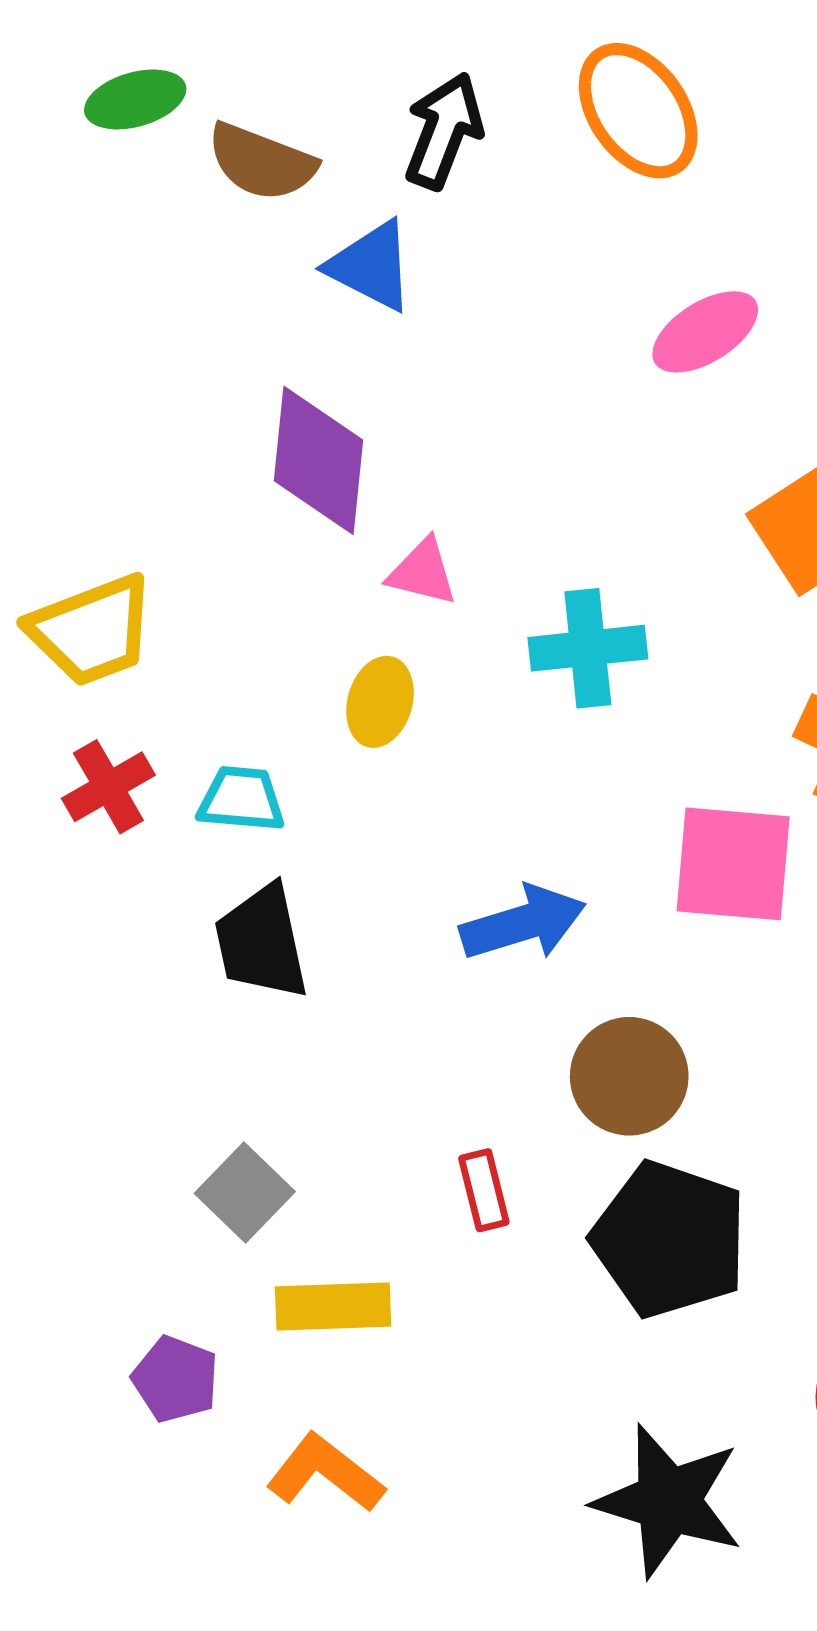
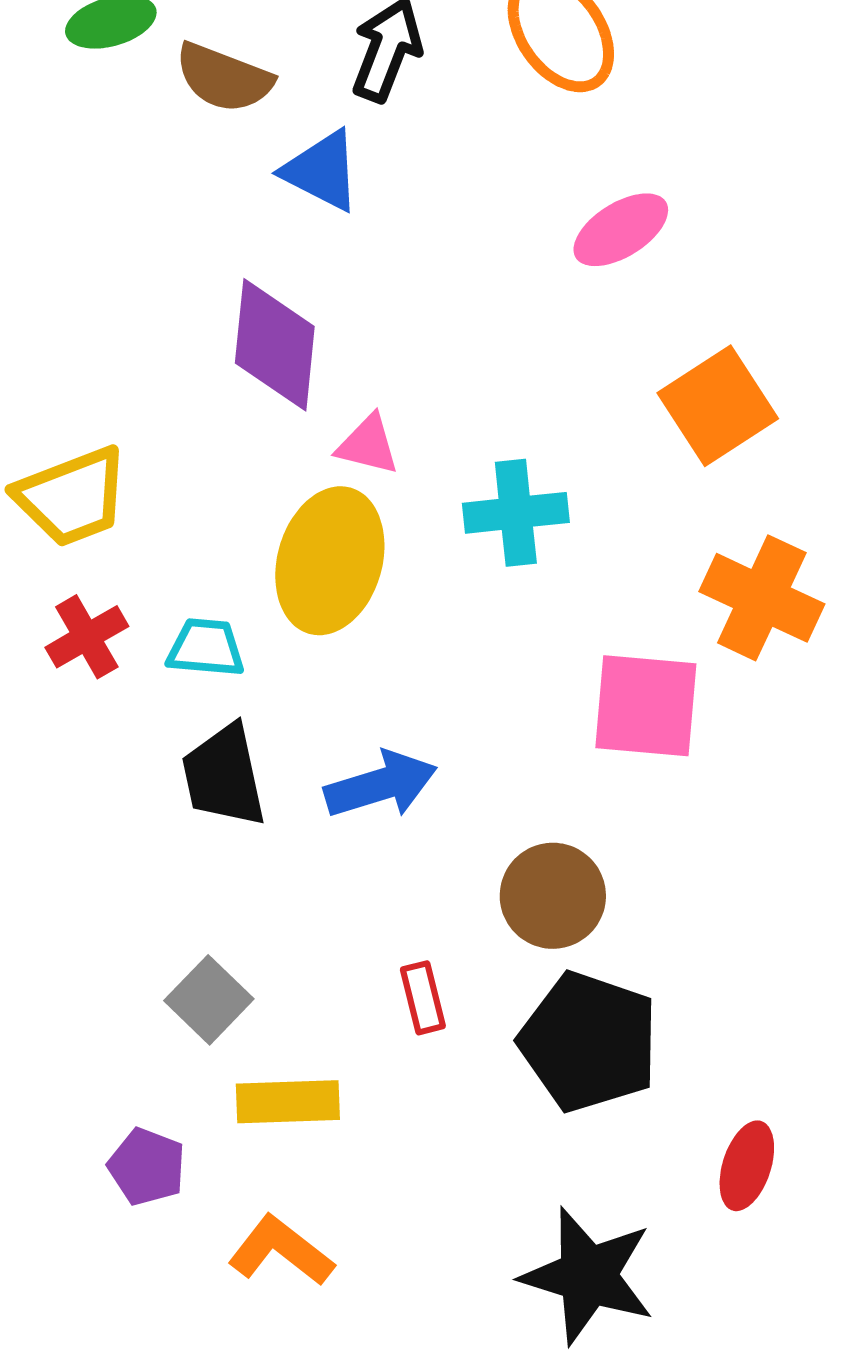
yellow ellipse: (380, 702) -> (330, 561), size x1.8
blue arrow: (523, 923) -> (381, 785), moved

